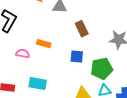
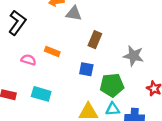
brown rectangle: (82, 29) -> (95, 40), turned 42

